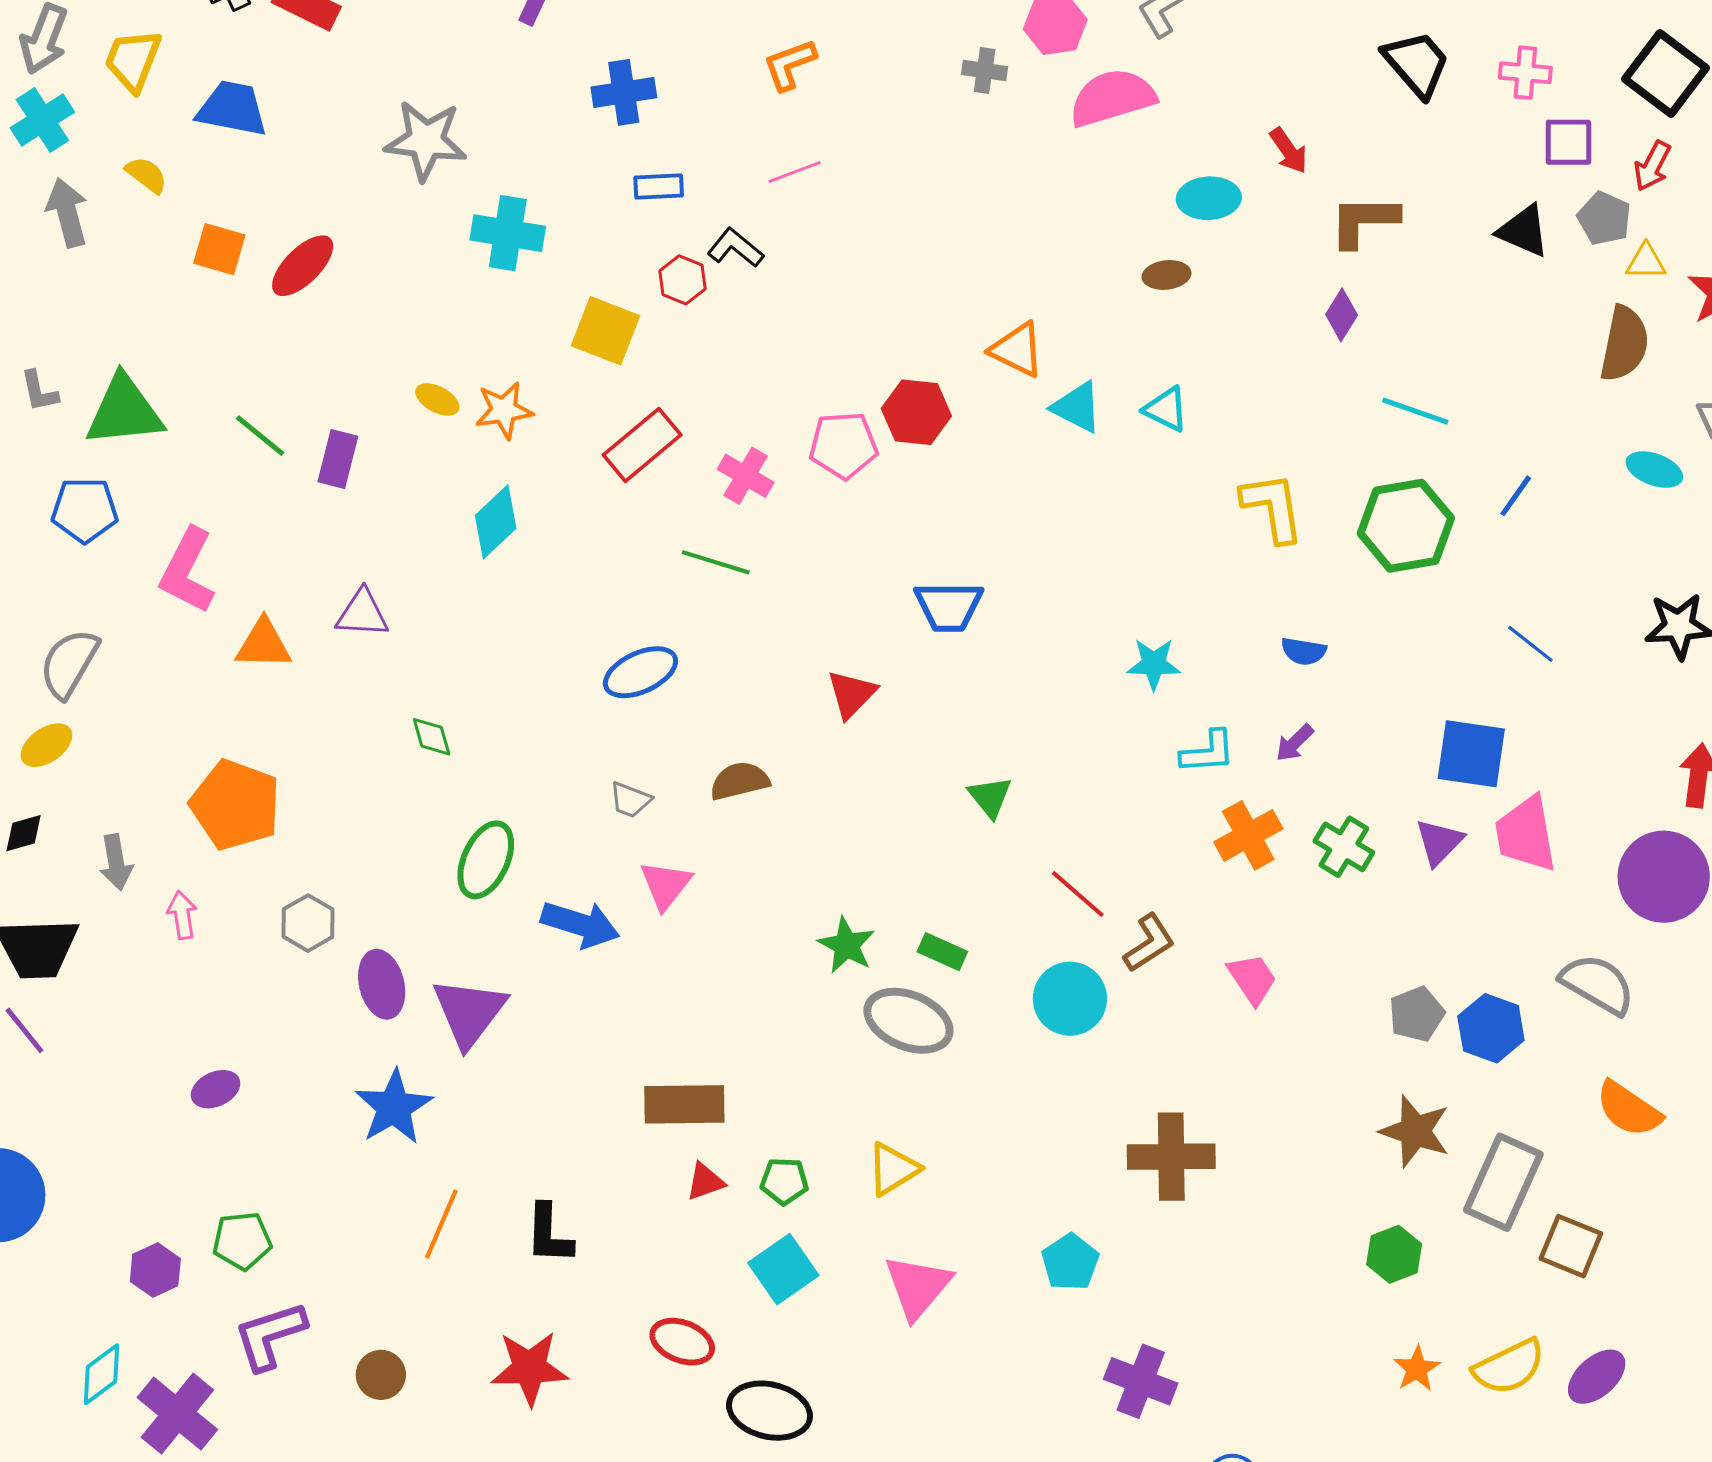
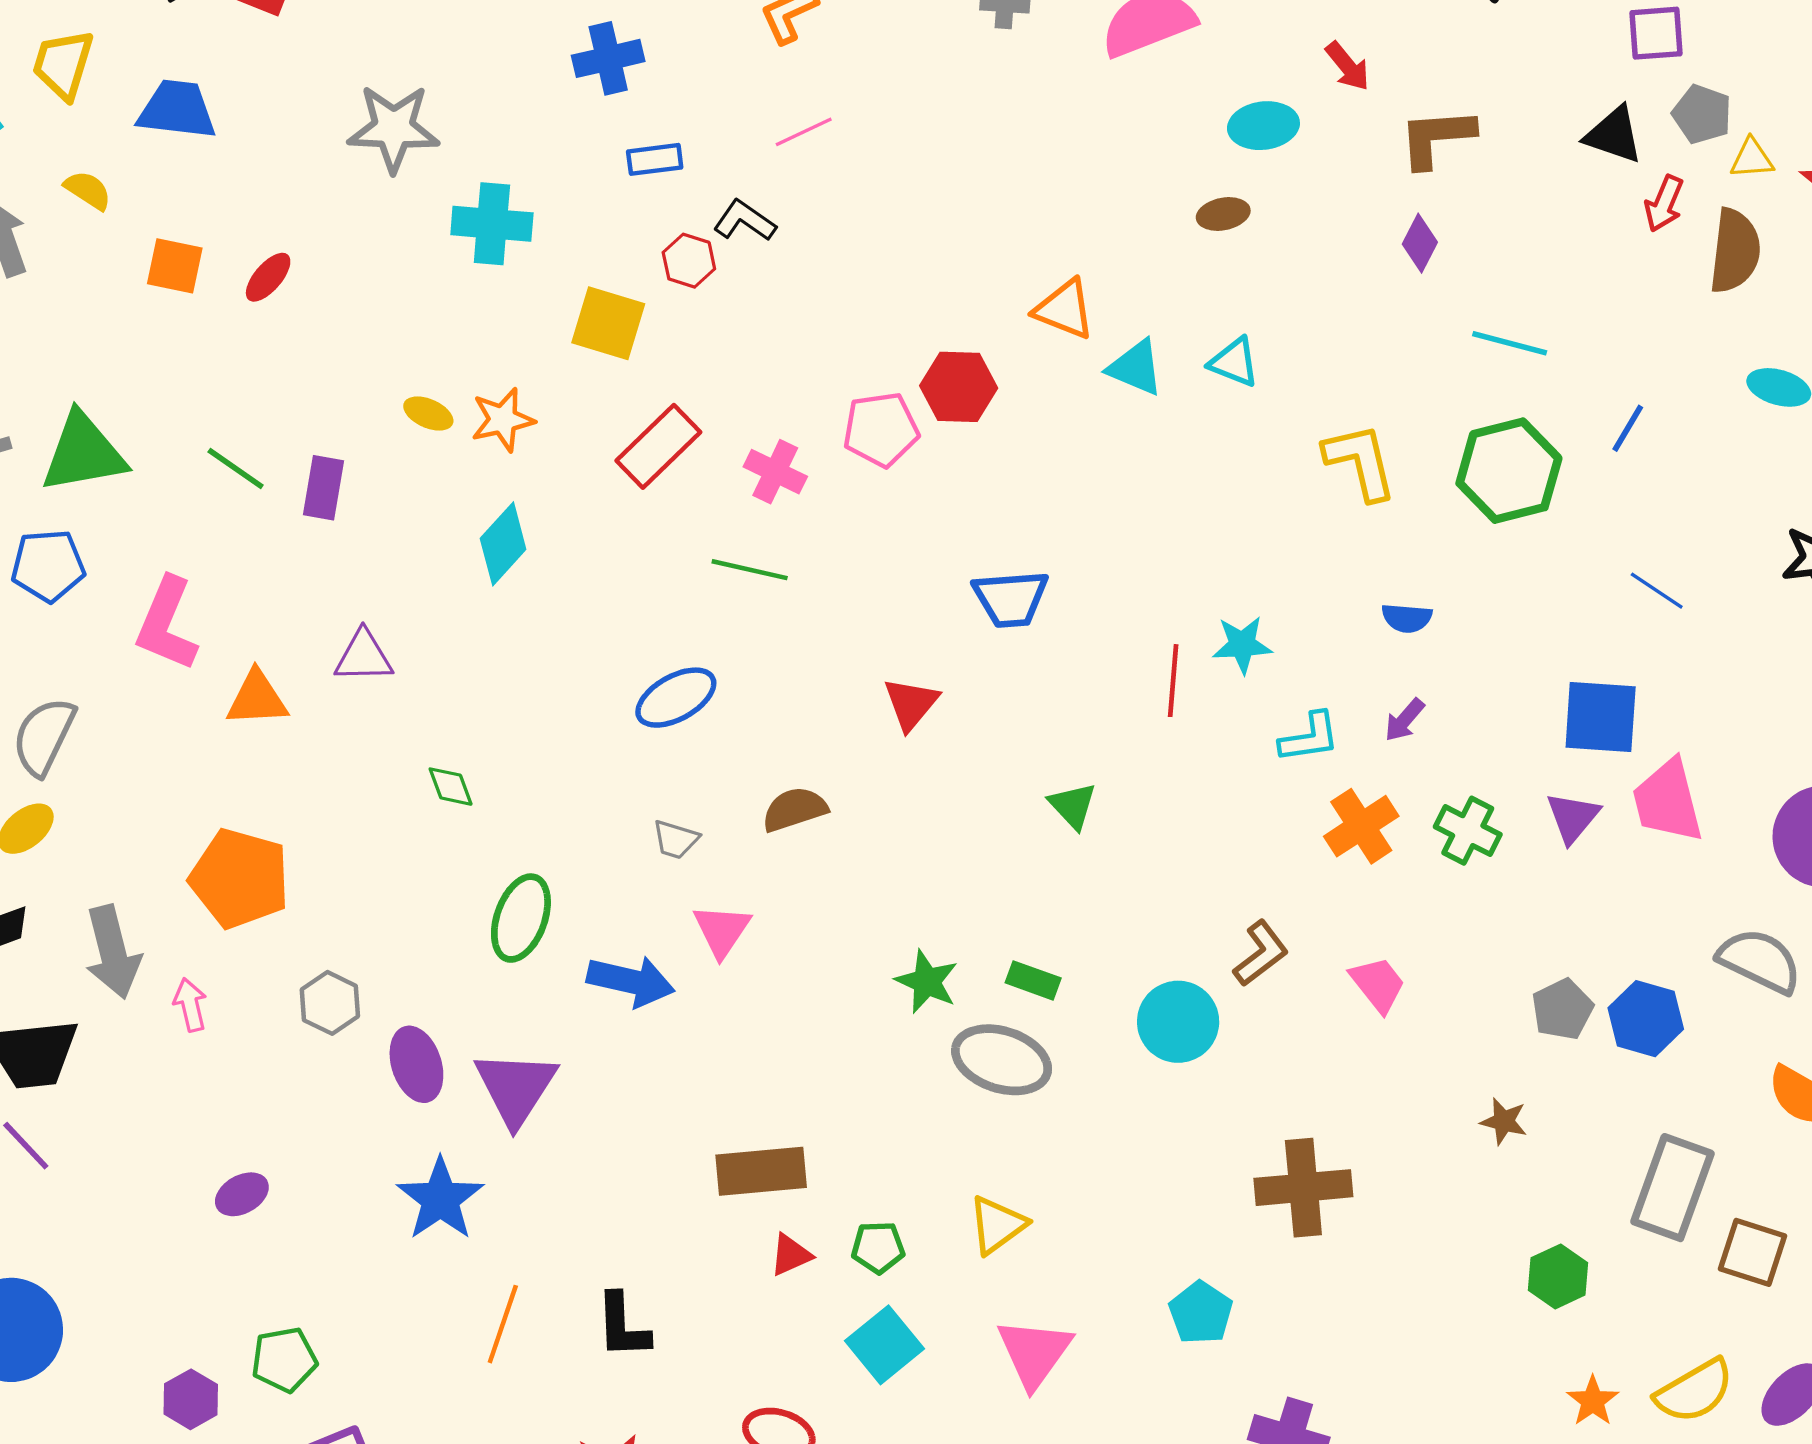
red arrow: (1652, 166) -> (1664, 204), moved
red ellipse: (303, 266) -> (268, 277), size x0.7
gray arrow: (116, 862) -> (113, 952), size x1.5
red line: (1078, 894) -> (1173, 681), moved, turned 58
brown star: (1415, 1131) -> (1504, 1121), moved, size x0.6

